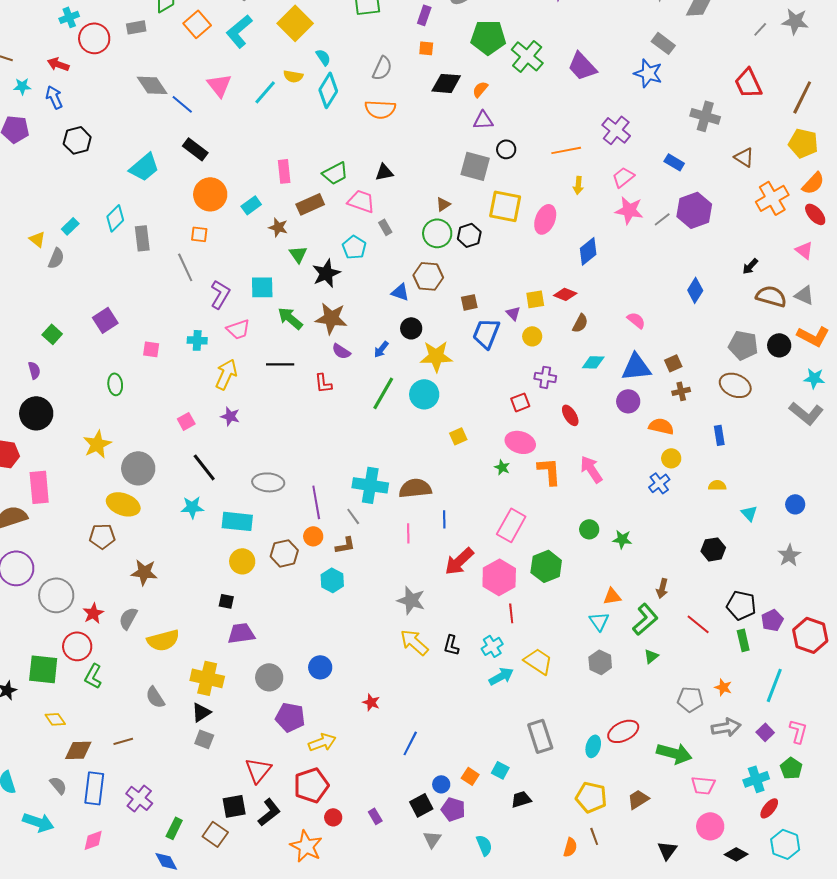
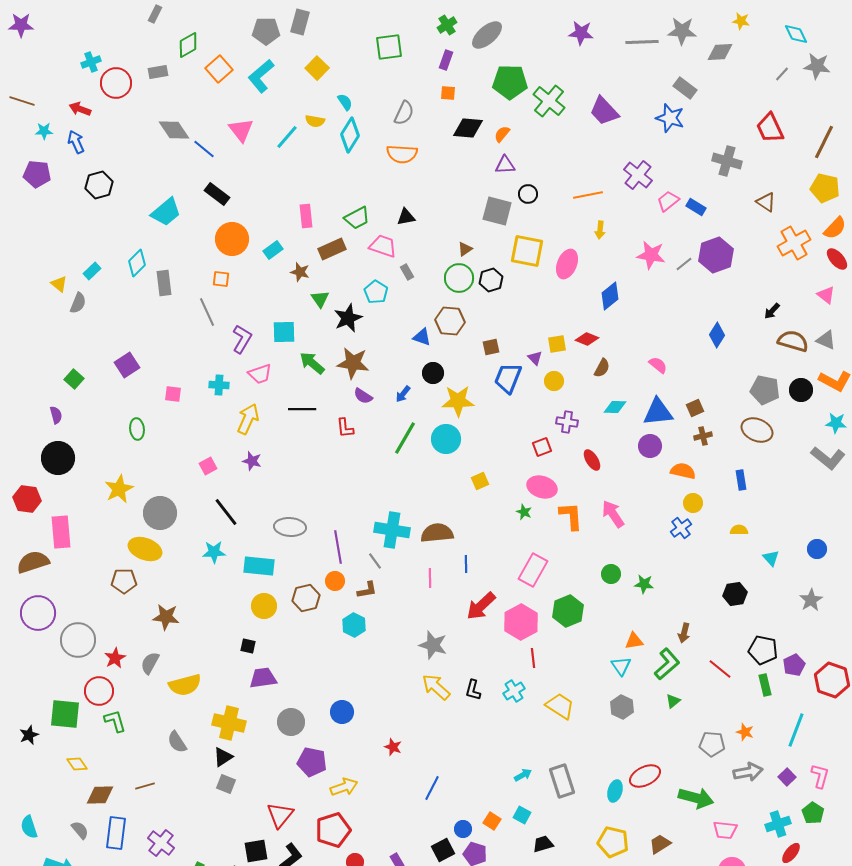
yellow square: (295, 23) -> (317, 68), size x0.7
pink trapezoid: (623, 177) -> (668, 201), moved
green L-shape: (93, 676) -> (115, 721), turned 135
cyan arrow: (501, 676) -> (523, 775), moved, size x0.7

